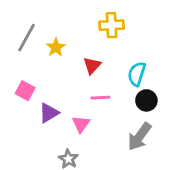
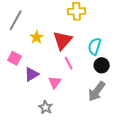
yellow star: (56, 47) -> (37, 37), moved
red triangle: (92, 66) -> (63, 40), size x1.5
pink line: (100, 98) -> (69, 63), turned 64

